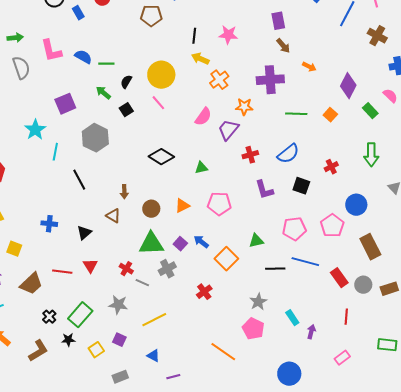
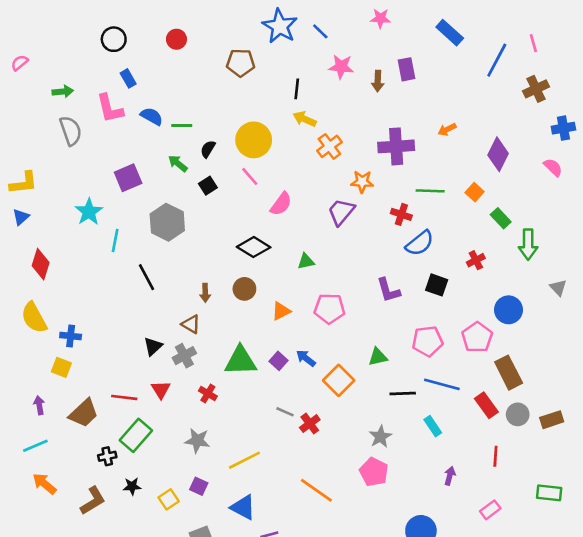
blue rectangle: (78, 13) -> (128, 78), moved
pink star: (228, 35) -> (341, 67), moved
brown cross: (377, 36) -> (536, 89), turned 36
brown arrow: (283, 46) -> (378, 81), moved, turned 42
orange arrow: (309, 67) -> (447, 129), turned 128
green rectangle: (370, 111) -> (501, 218), moved
pink semicircle: (203, 117) -> (281, 204), moved
red cross: (250, 155) -> (401, 214), moved, turned 35
brown circle: (151, 209) -> (244, 289), moved
blue cross: (49, 224) -> (71, 336), moved
brown rectangle: (370, 247) -> (509, 373), moved
gray cross: (167, 269) -> (184, 356), moved
gray line: (142, 283) -> (285, 412), moved
green rectangle: (80, 315) -> (136, 435), moved
black cross: (49, 317) -> (107, 456), turned 32
cyan rectangle: (292, 318) -> (433, 426), moved
orange line: (223, 352) -> (316, 490), moved
blue triangle: (153, 356) -> (243, 507), size x1.5

